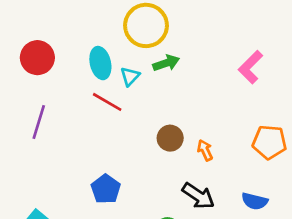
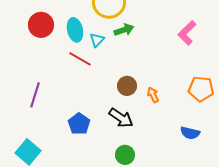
red circle: (37, 58) -> (41, 25), moved
purple line: (39, 122) -> (35, 95), moved
black arrow: (198, 196) -> (121, 118), moved

